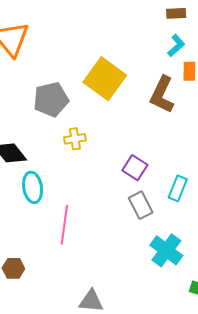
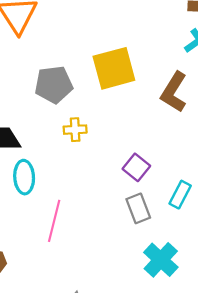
yellow square: (105, 79) -> (114, 68), turned 33

